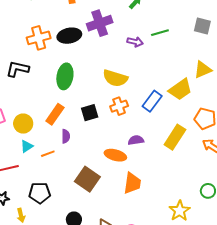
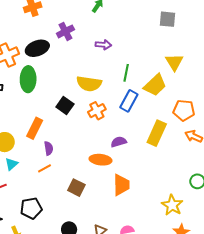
purple cross: (100, 23) -> (65, 31), size x0.7
green line: (160, 33) -> (126, 73), moved, turned -54
yellow triangle: (203, 70) -> (174, 62), turned -30
green ellipse: (65, 76) -> (28, 79), moved
black square: (90, 113) -> (65, 105), moved, turned -30
orange line: (48, 154) -> (44, 168), moved
brown square: (87, 179) -> (76, 188), size x0.7

